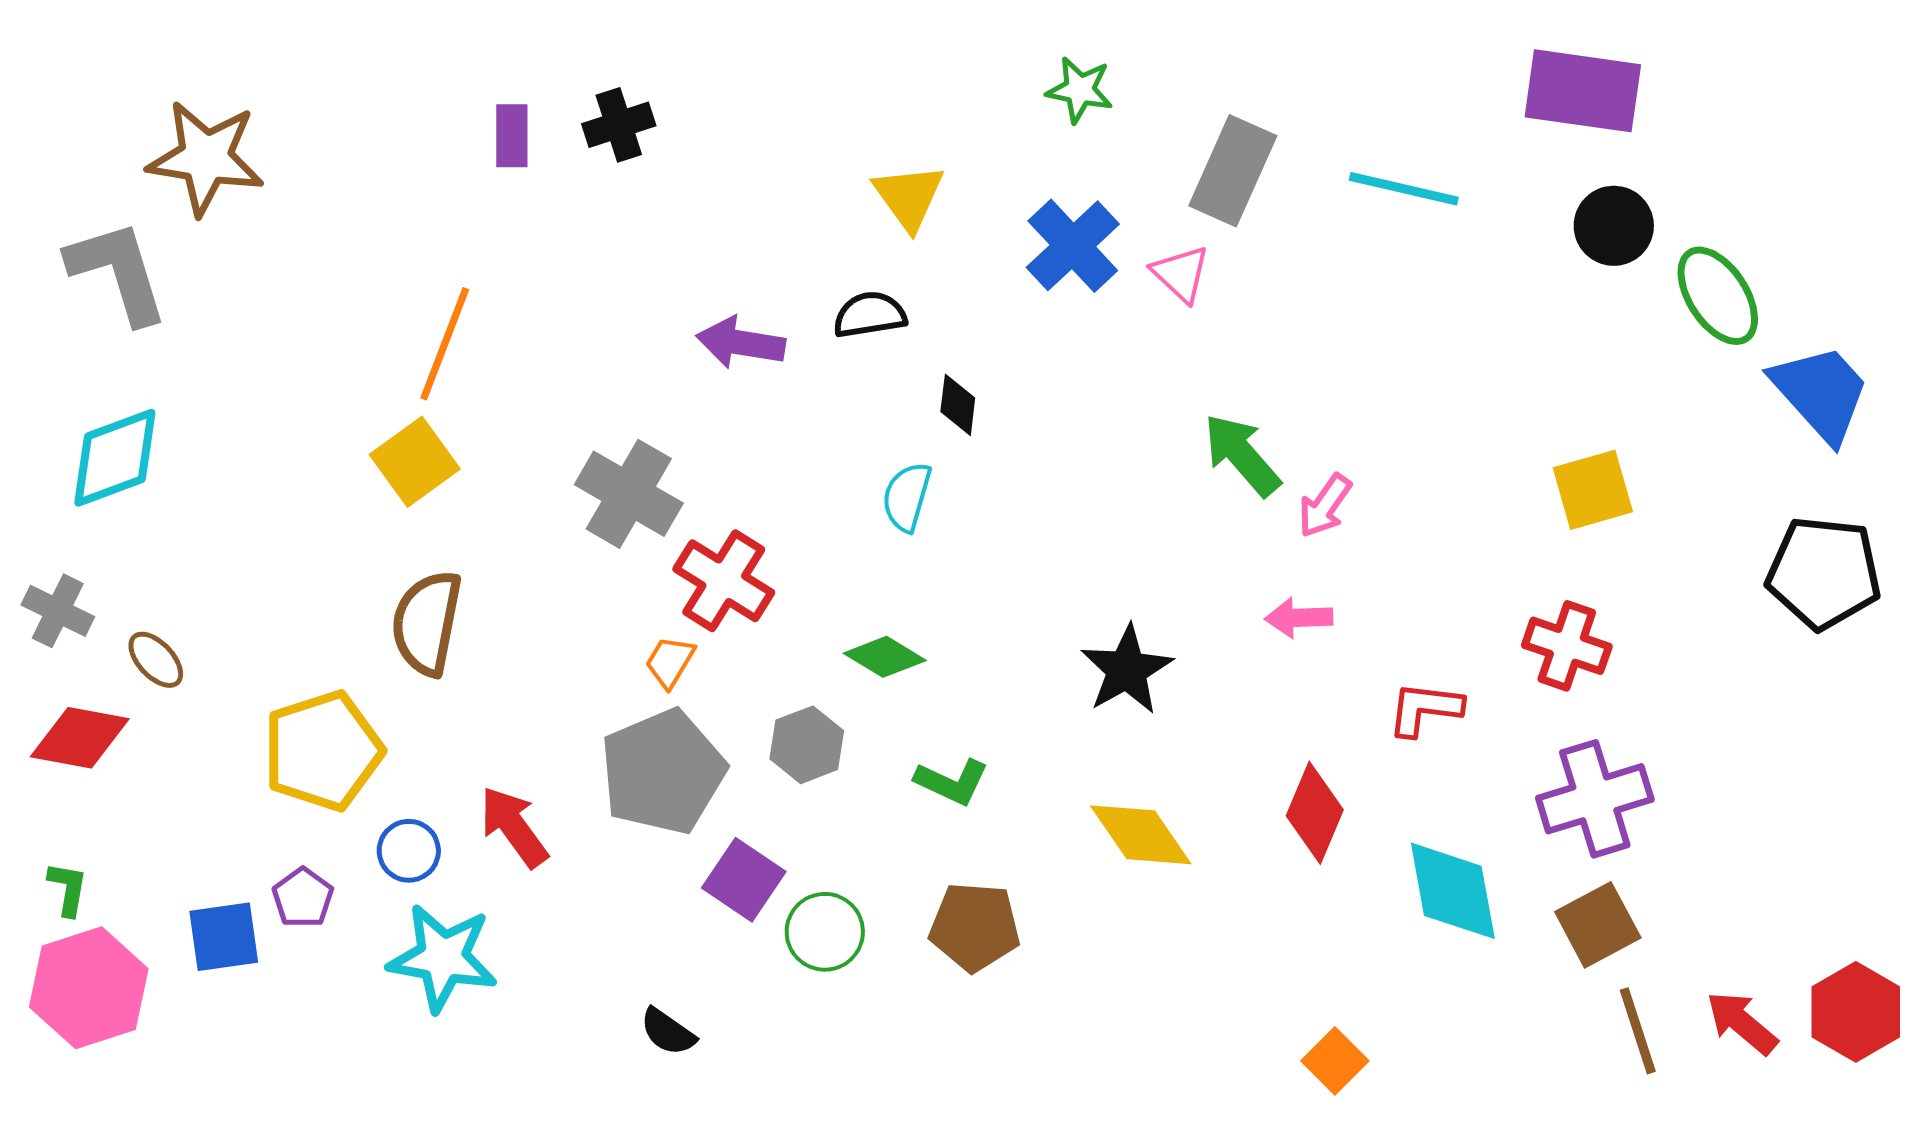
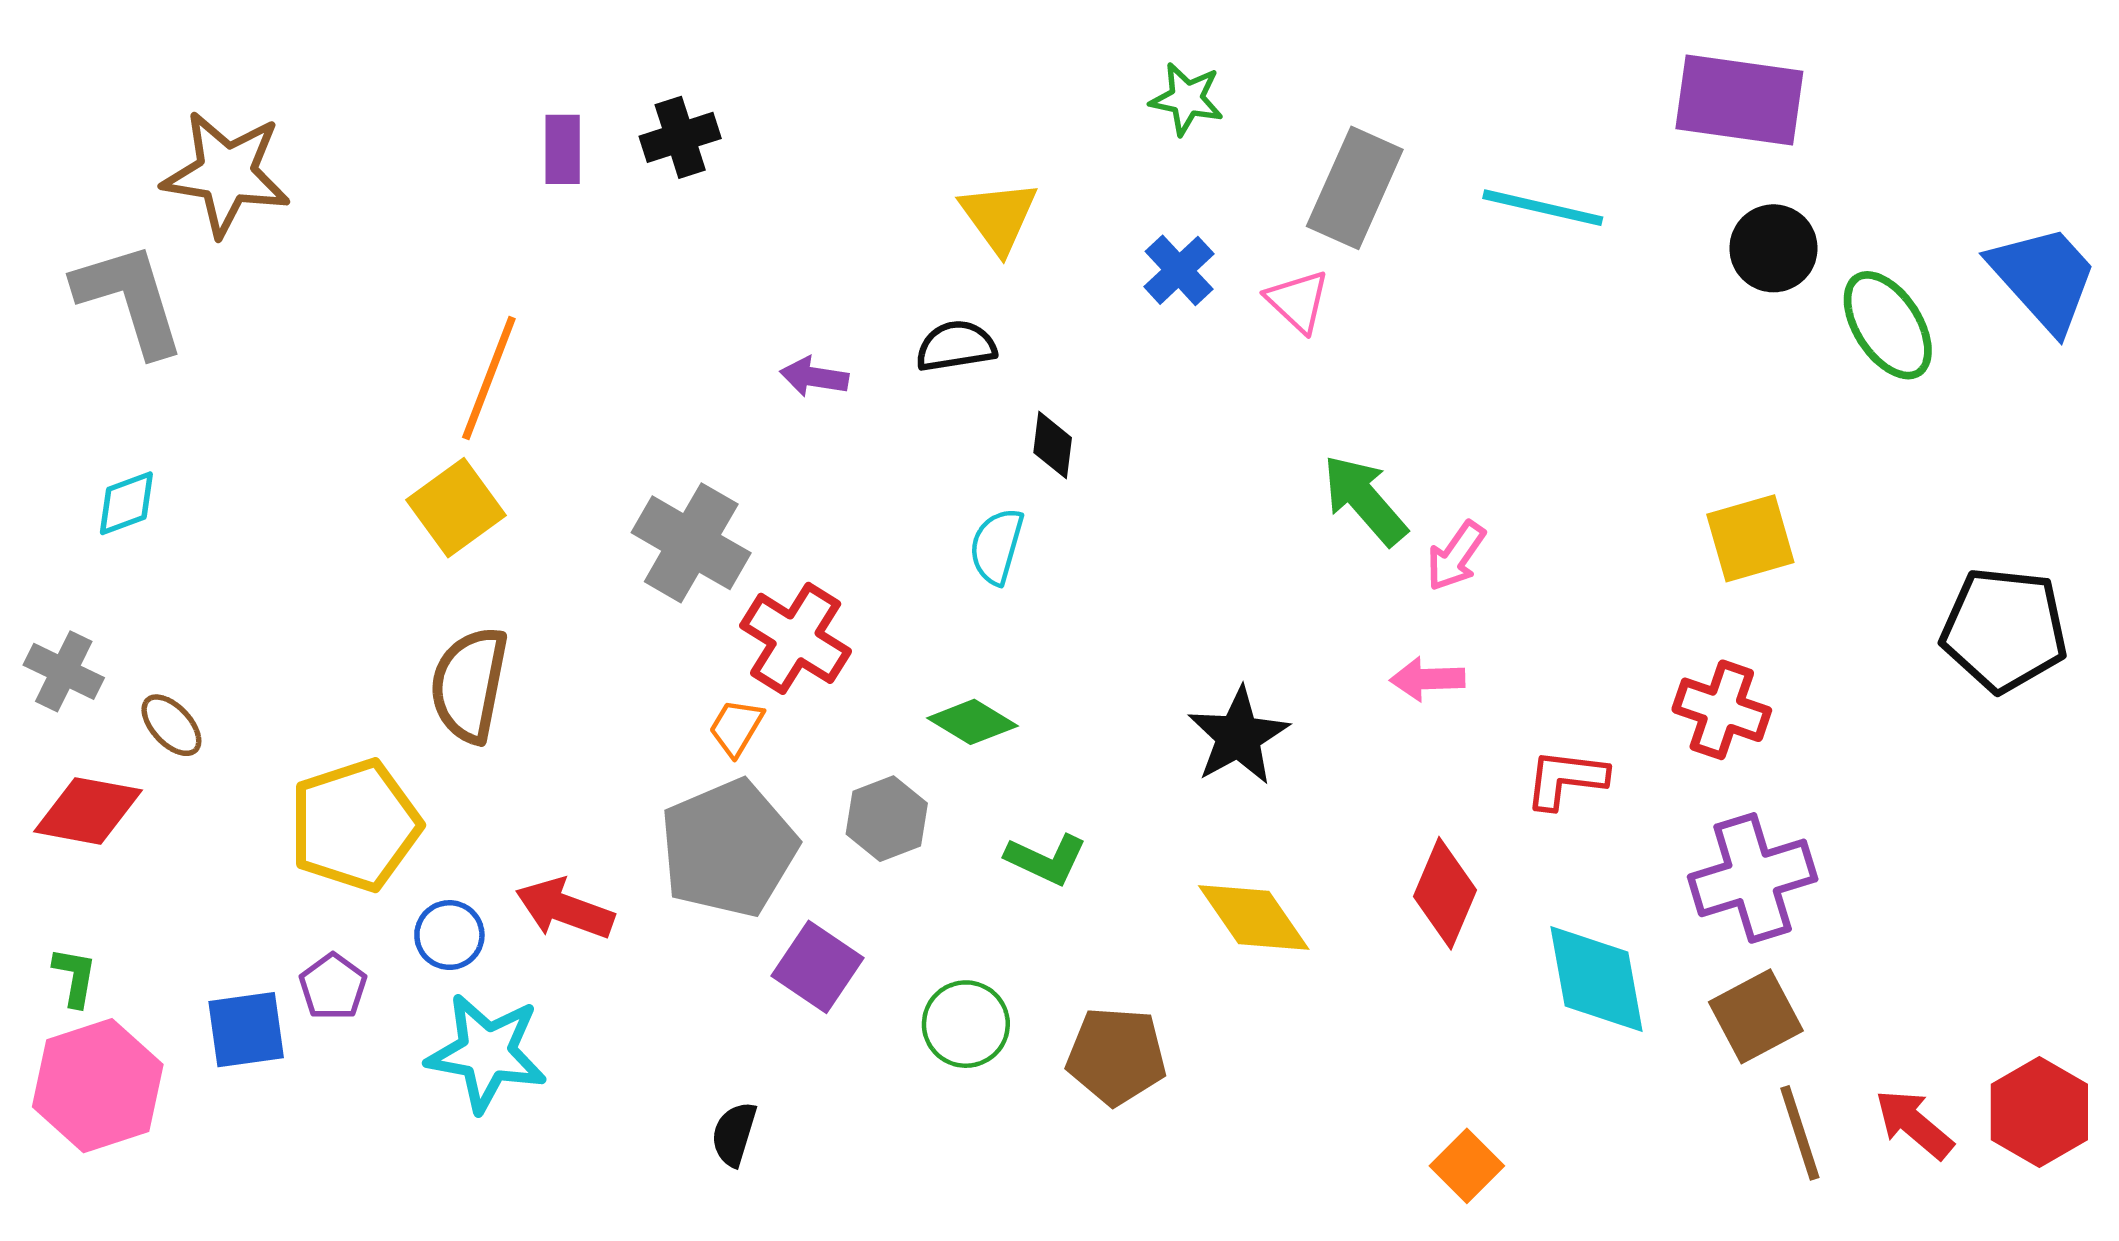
blue cross: (1073, 246) -> (1179, 270), size x0.7
purple arrow: (741, 343) -> (814, 377), size x0.7
blue trapezoid: (1821, 393) -> (2044, 278), moved
cyan diamond: (115, 458) -> (126, 503), size x0.6
red arrow: (514, 827) -> (565, 909), turned -34
brown pentagon: (975, 927) -> (1116, 1056), moved
green circle: (825, 932) -> (966, 1024), moved
black semicircle: (668, 1032) -> (734, 1134), turned 72

